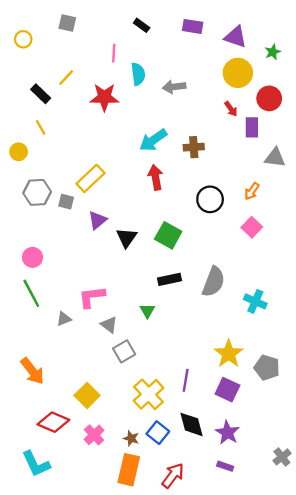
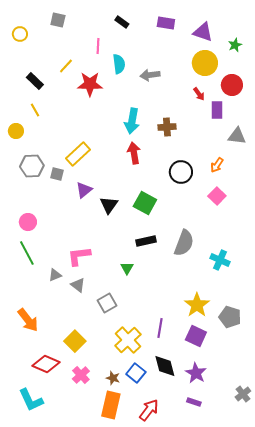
yellow line: (66, 78) -> (66, 66), moved
cyan arrow: (153, 140) -> (132, 121), turned -45
gray triangle: (109, 325) -> (78, 285), moved

